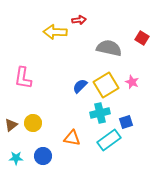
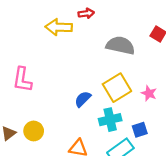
pink star: (132, 82) -> (149, 93), moved
blue semicircle: (80, 86) -> (83, 99), moved

